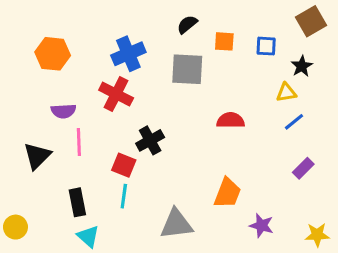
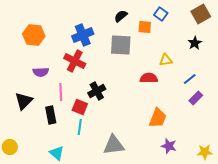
blue square: (266, 46) -> (161, 14), moved, turned 32
yellow triangle: (286, 92) -> (166, 60), moved
pink line: (79, 142) -> (61, 92), moved
purple rectangle: (303, 168) -> (196, 98), moved
orange trapezoid: (227, 193) -> (158, 118), moved
black rectangle: (77, 202) -> (51, 115), moved

